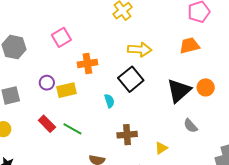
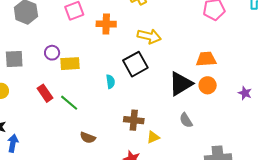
orange trapezoid: (189, 46) -> (206, 59), moved
orange cross: (87, 63) -> (106, 24), moved
brown cross: (127, 135) -> (134, 120), moved

